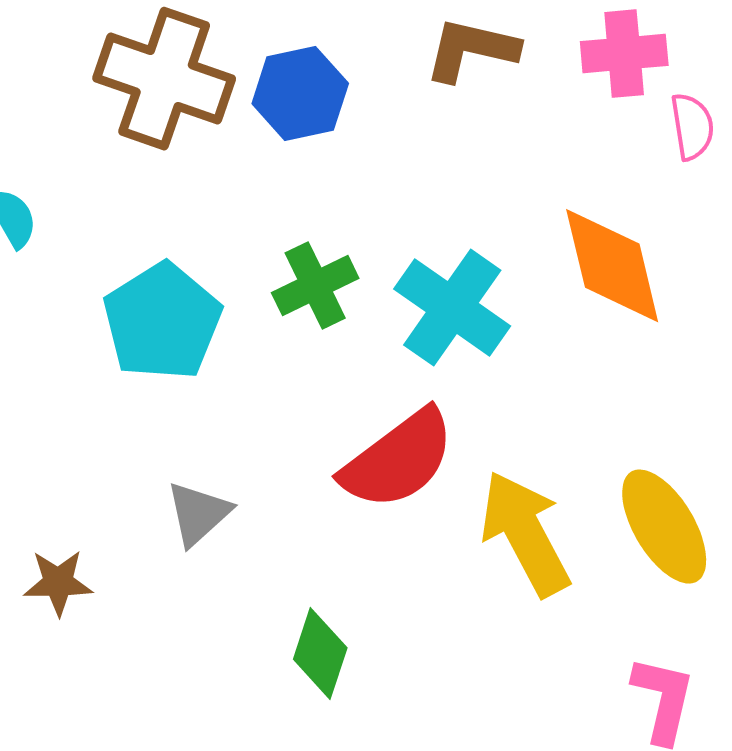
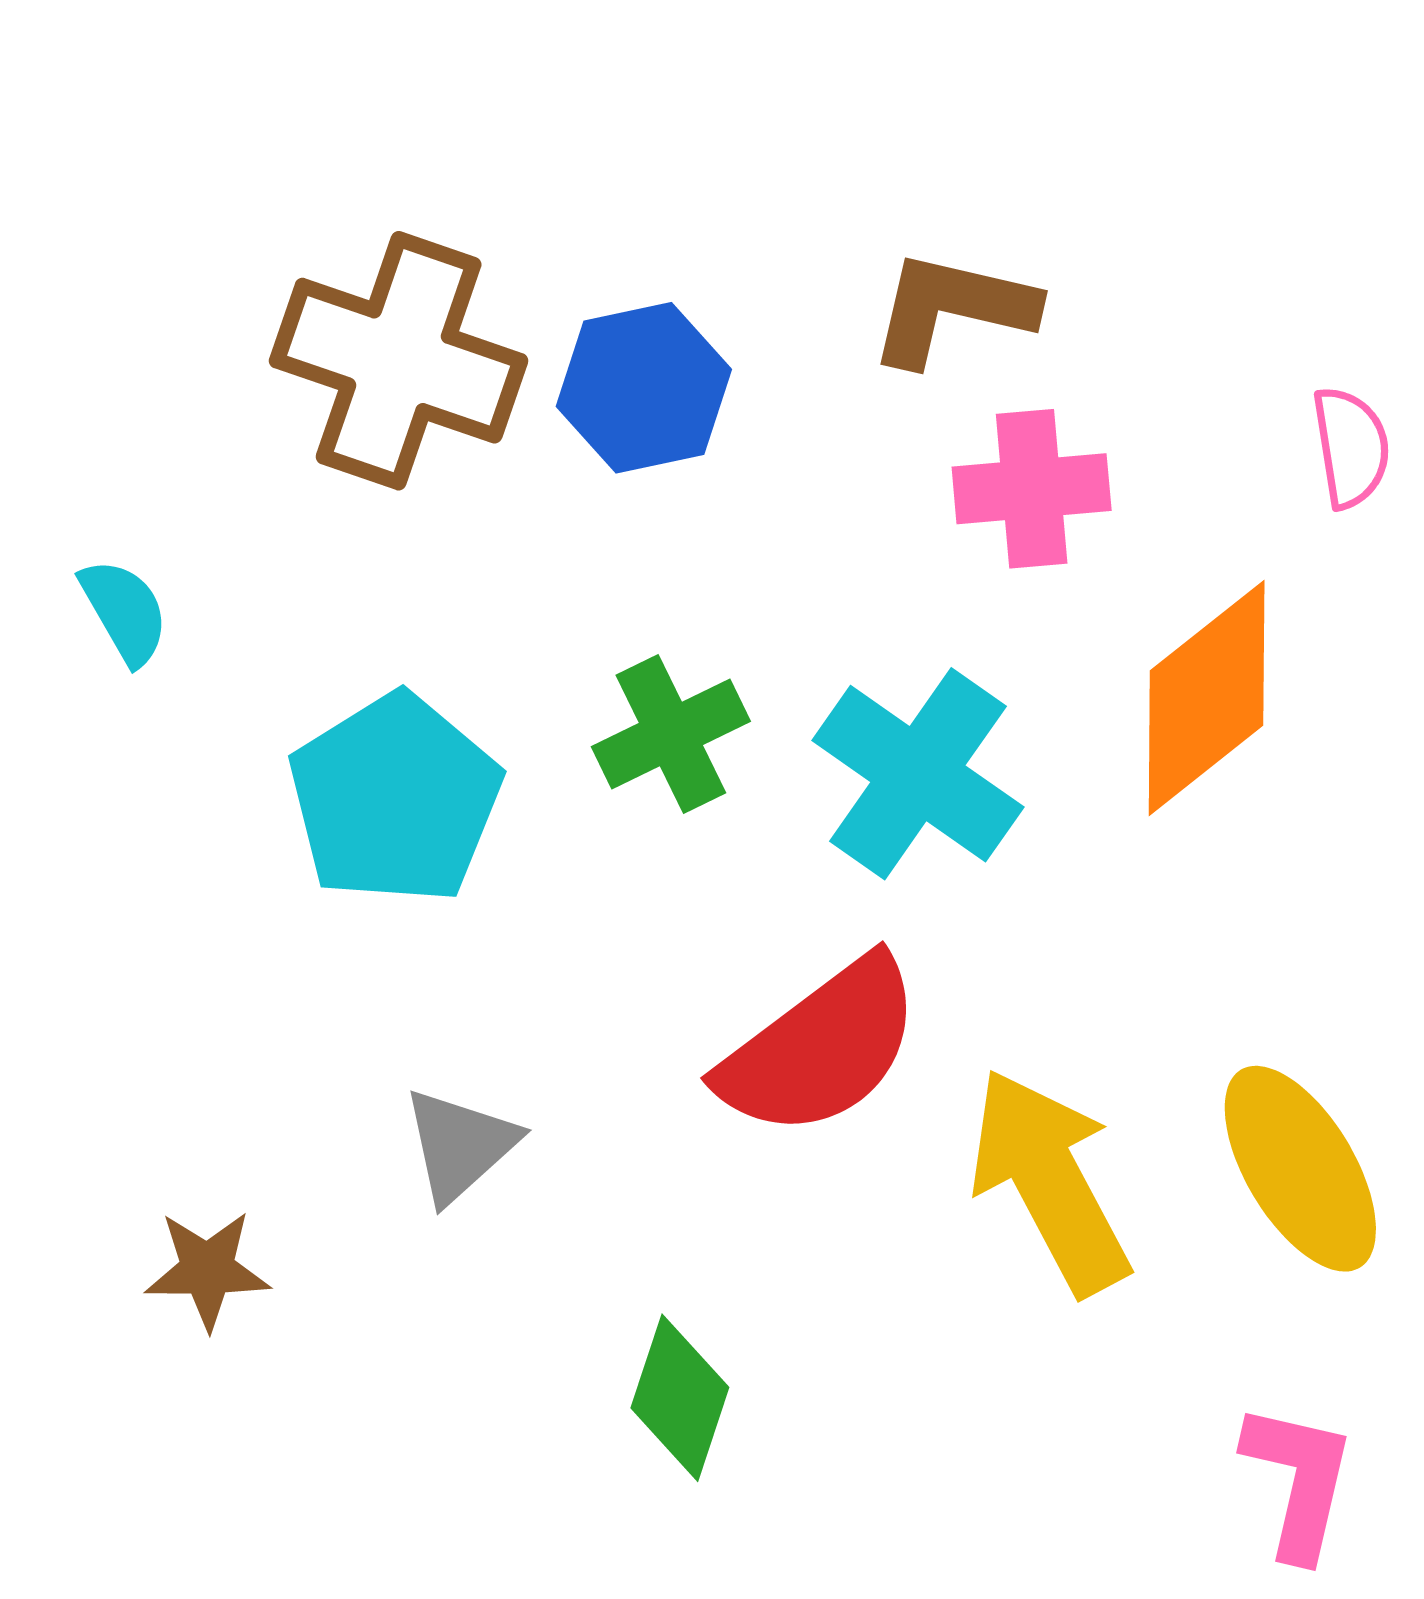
pink cross: (624, 54) -> (1032, 489), moved
orange diamond: (612, 266) -> (1207, 698), turned 65

